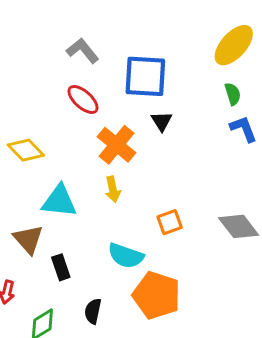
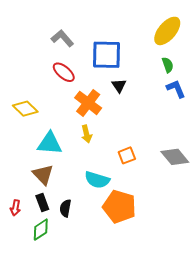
brown triangle: (28, 239) -> (43, 174), moved
black rectangle: (61, 267) -> (42, 202), moved
black semicircle: (93, 311) -> (65, 208), moved

